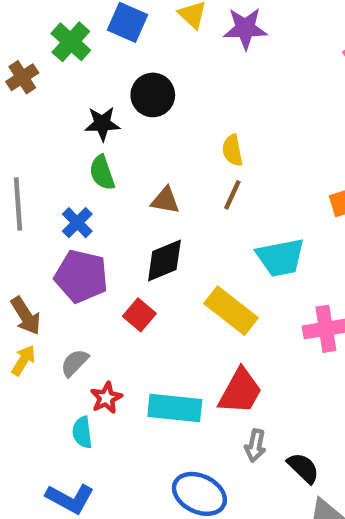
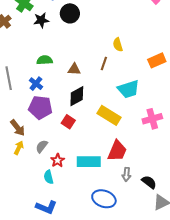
black circle: (153, 95) -> (70, 13), moved
black star: (102, 124) -> (41, 20), moved
yellow semicircle: (232, 150) -> (118, 45), moved
green semicircle: (102, 173) -> (45, 60), turned 112

